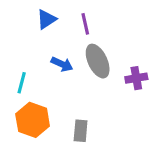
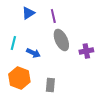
blue arrow: (62, 64) -> (33, 53), moved
cyan line: (22, 83) -> (13, 43), moved

